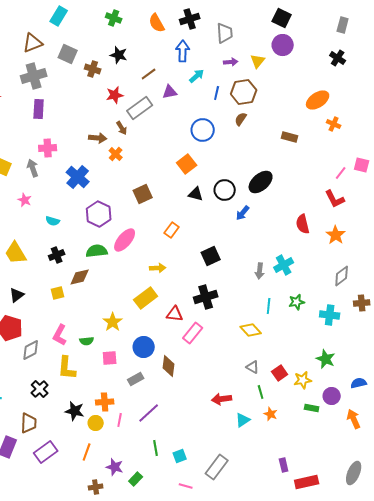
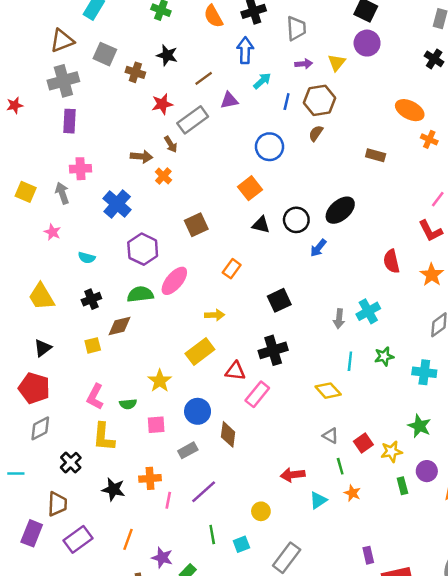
orange ellipse: (318, 100) -> (410, 110), turned 60
gray diamond: (31, 350) -> (40, 428), moved
green rectangle: (312, 408) -> (402, 486), turned 64
yellow circle: (96, 423) -> (261, 511), moved

